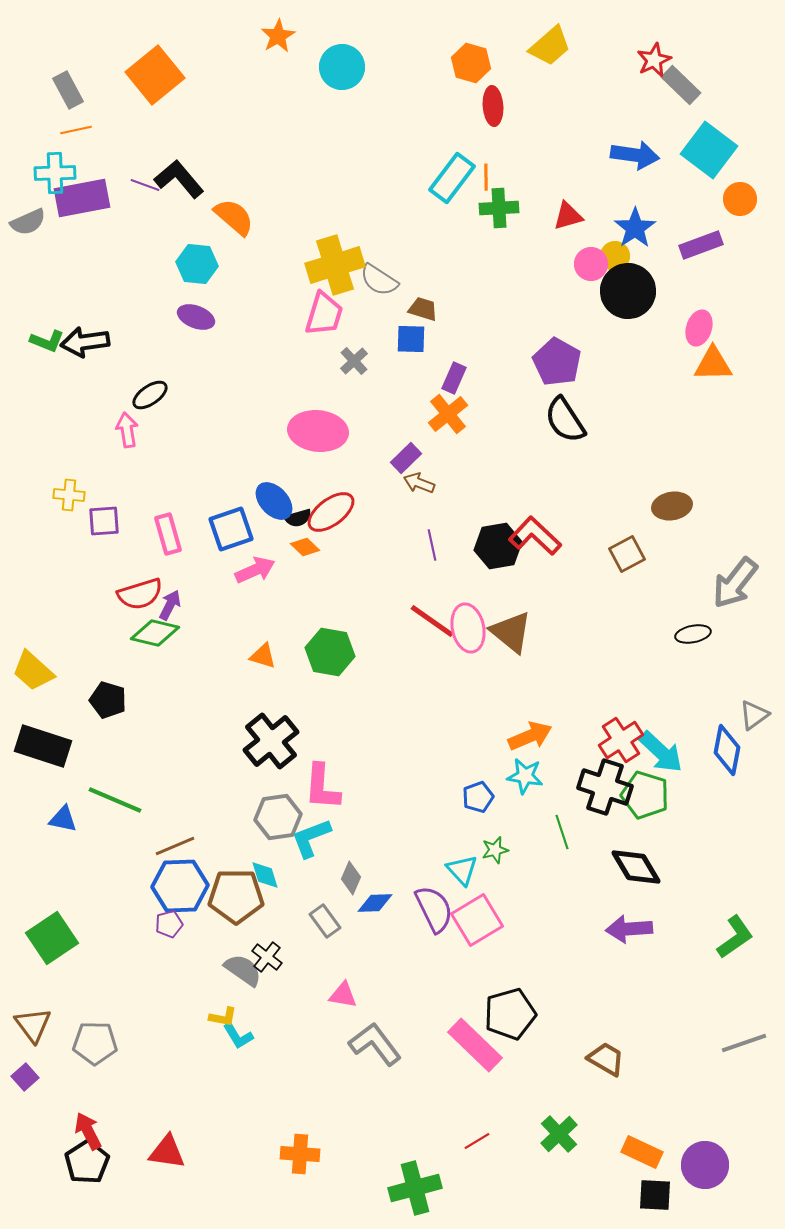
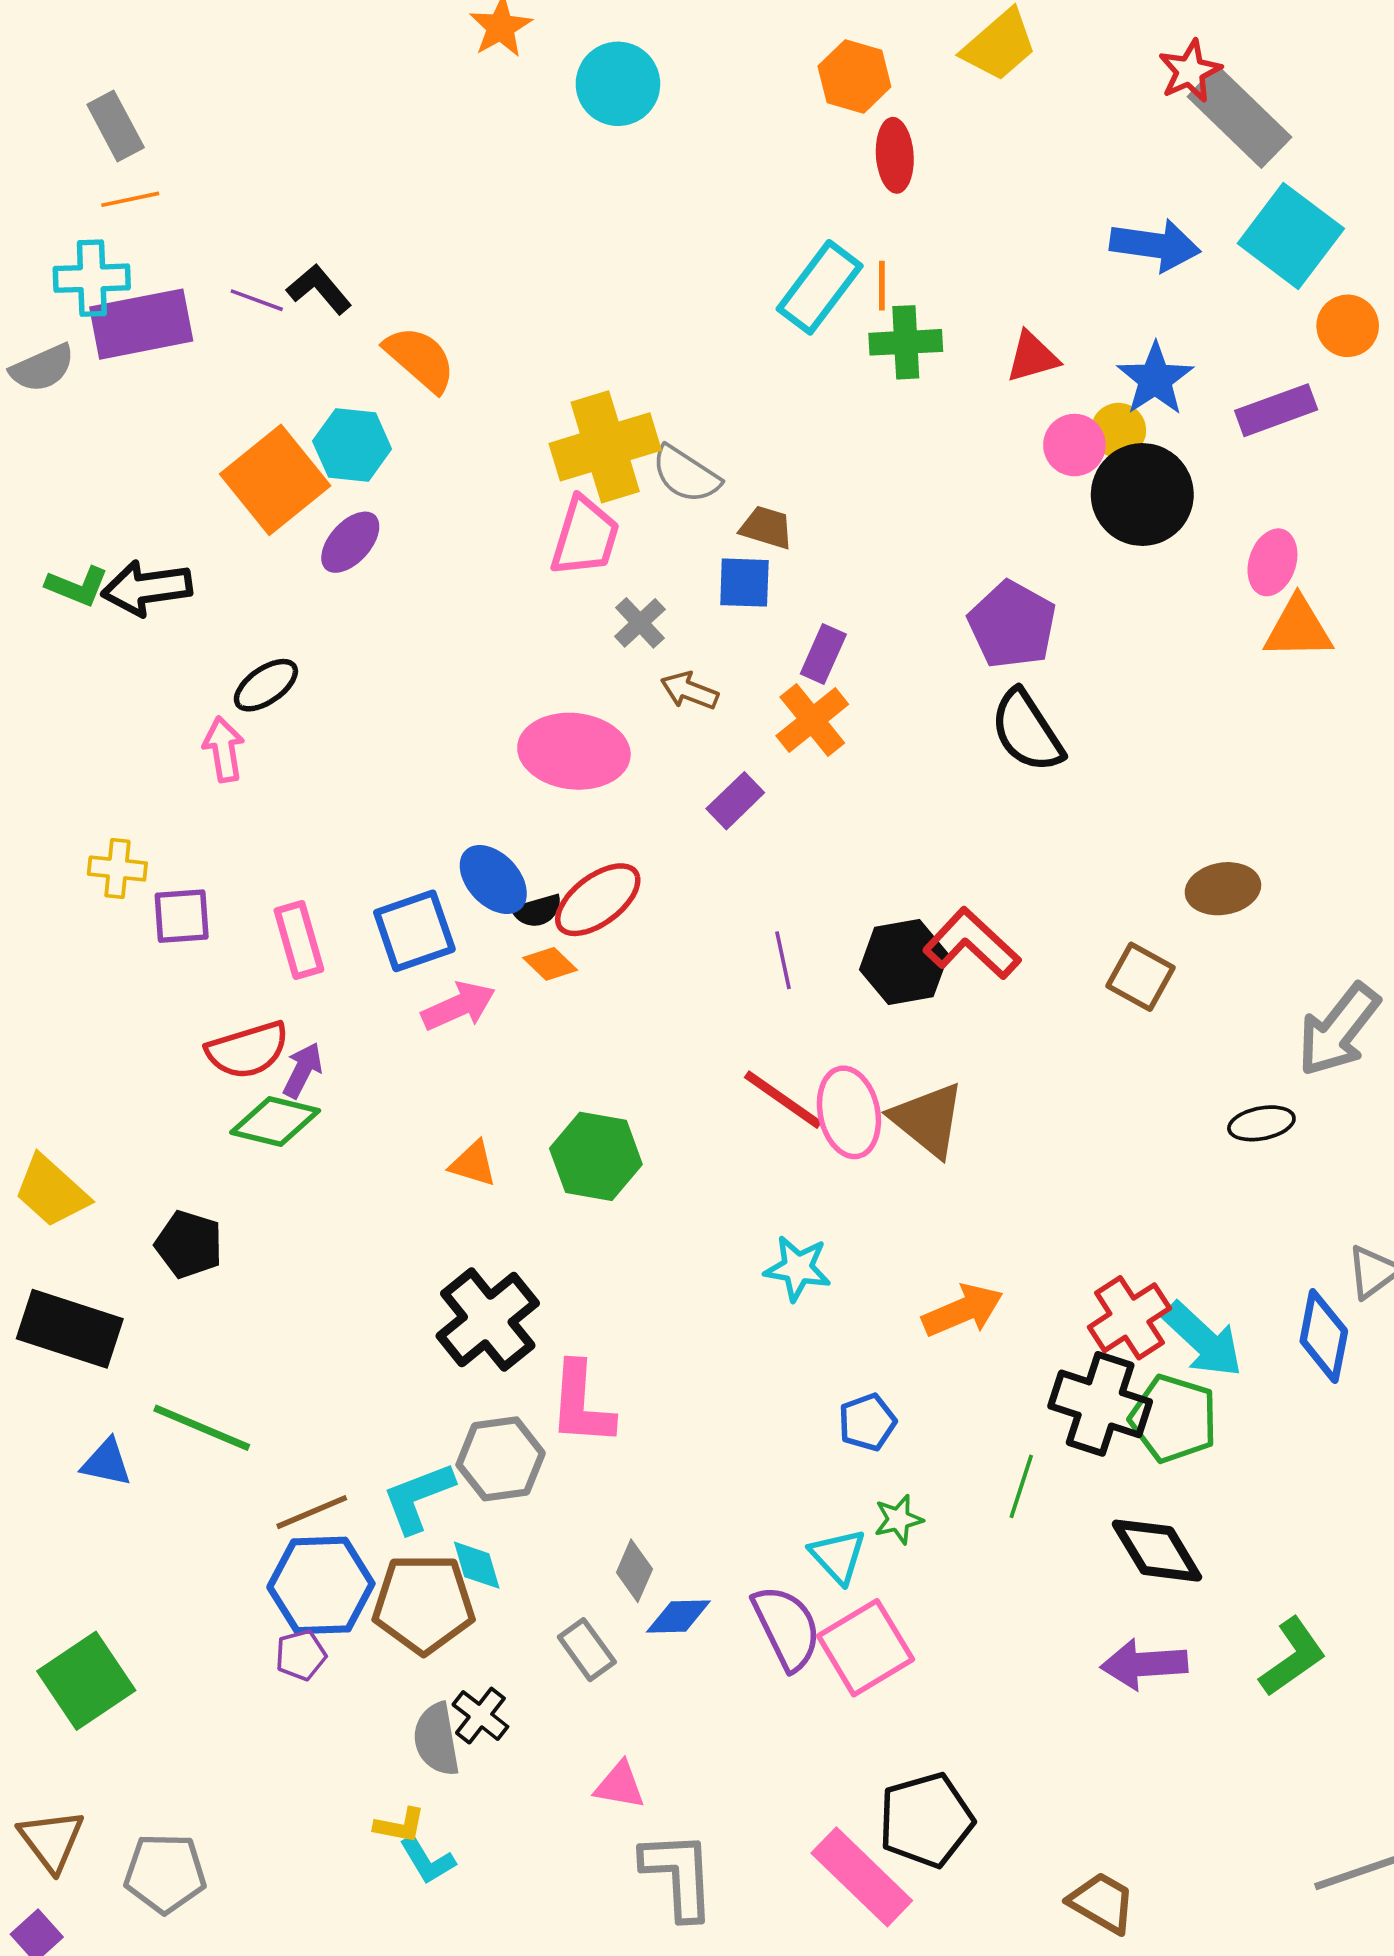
orange square: (155, 75) -> (275, 480), moved
gray rectangle: (681, 85) -> (1239, 117), size x1.4
black L-shape: (179, 179) -> (319, 289), size x0.7
purple ellipse: (196, 317) -> (350, 542), turned -69
brown arrow: (419, 483) -> (689, 691), moved
brown square: (627, 554) -> (1140, 977), turned -33
cyan star: (525, 776) -> (798, 1268), moved
green line: (562, 832) -> (1021, 1486), turned 36
cyan L-shape: (311, 838) -> (418, 1497), moved
green L-shape: (735, 937) -> (1293, 1657), moved
gray semicircle: (243, 970) -> (436, 1739), turned -135
gray L-shape: (375, 1044) -> (678, 1875), turned 34

